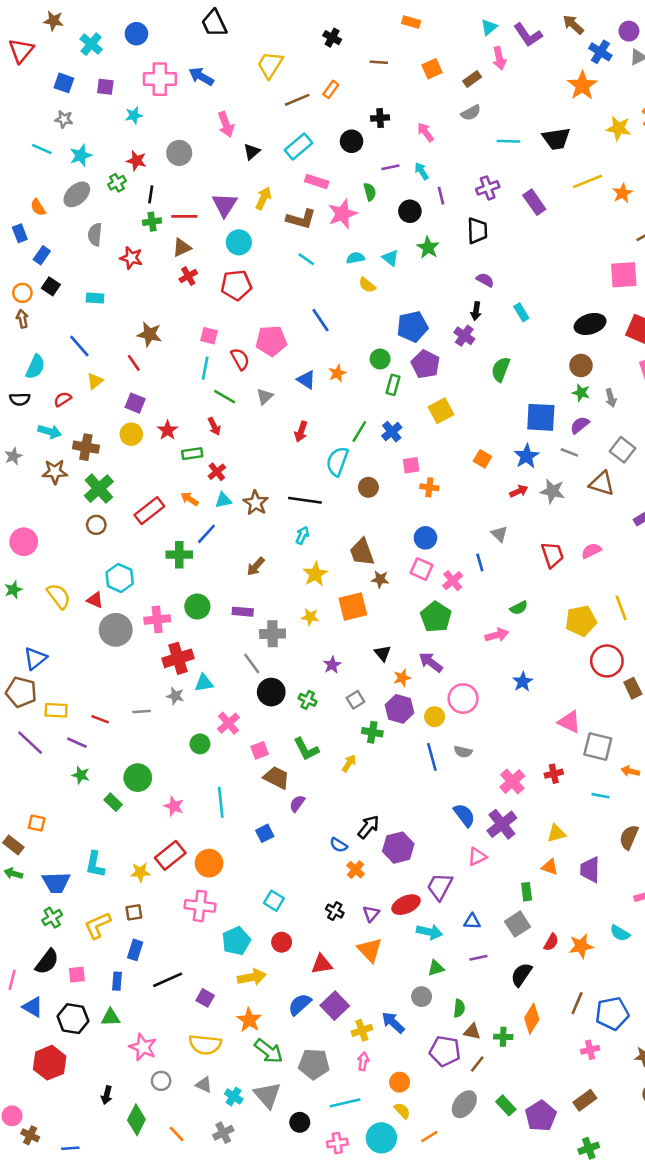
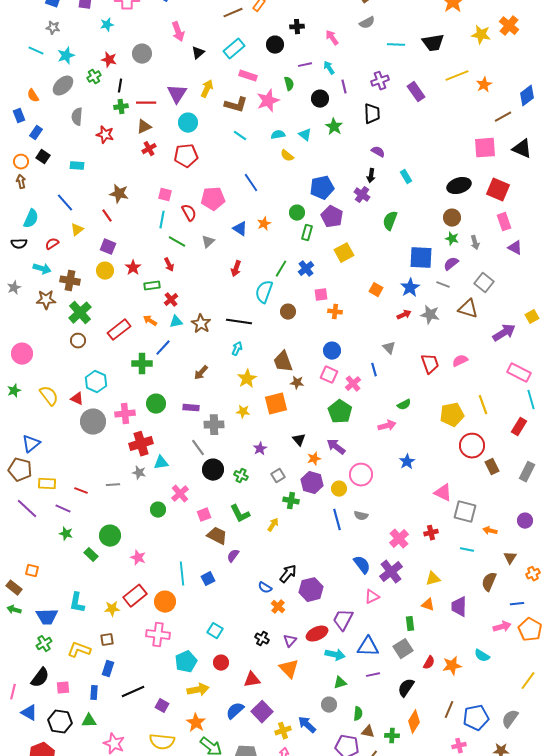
cyan line: (221, 802) -> (182, 574), moved
blue triangle: (472, 921) -> (368, 647), size x1.6
yellow L-shape: (98, 925) -> (79, 650), turned 45

